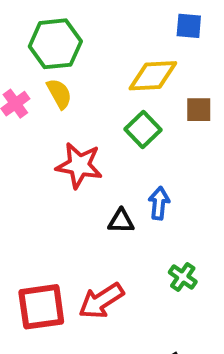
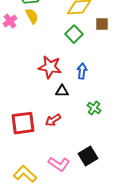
red star: (79, 165) -> (50, 67), moved
black triangle: (121, 221) -> (62, 91), moved
red arrow: (101, 301) -> (53, 120), size x0.7

